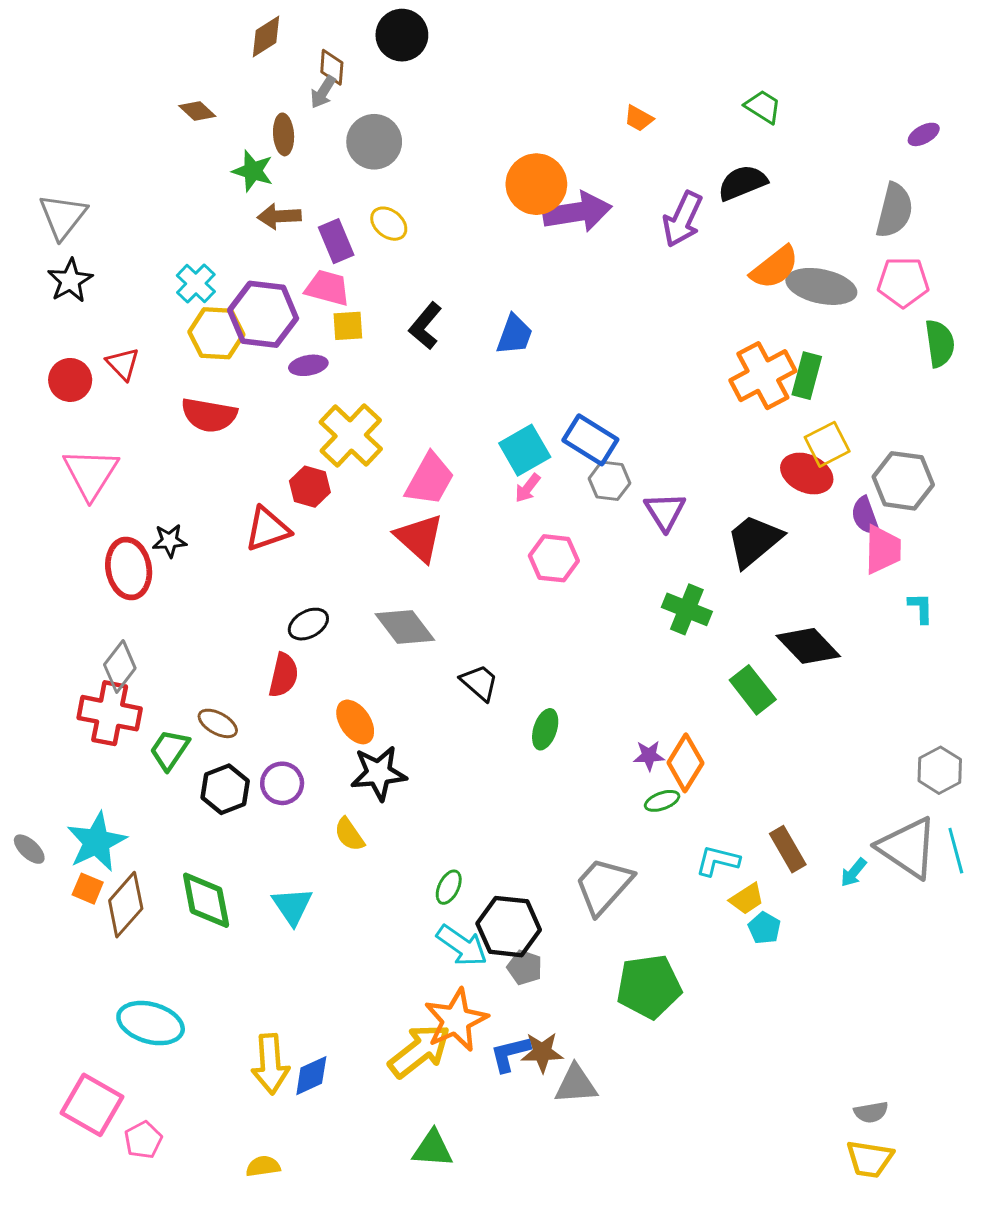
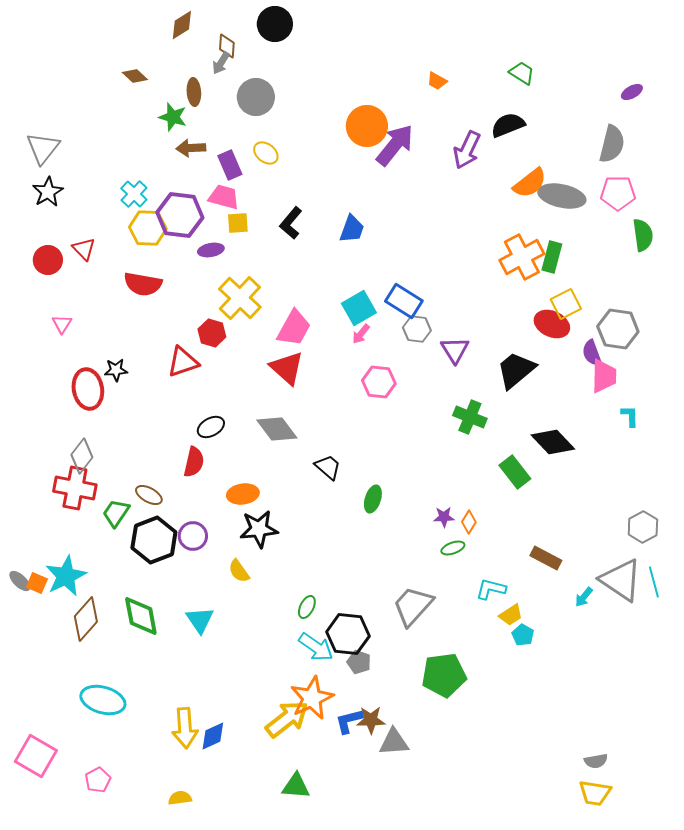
purple arrow: (577, 212) -> (395, 145), turned -42
pink triangle: (91, 474) -> (62, 324), size x0.5
orange ellipse: (355, 722) -> (243, 494), turned -64
orange diamond: (685, 763) -> (469, 522), size x0.6
black hexagon: (225, 789) -> (154, 540), size x1.4
brown rectangle: (788, 849) -> (546, 558), moved, turned -32
orange square: (88, 889) -> (37, 583), moved
pink square: (92, 1105) -> (36, 756), moved

